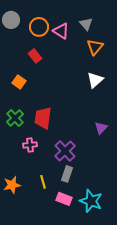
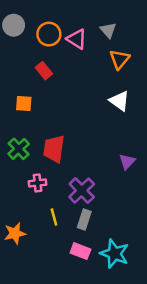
white triangle: (95, 80) -> (120, 101), turned -42
orange square: (19, 82) -> (24, 103), turned -32
yellow line: (43, 182) -> (54, 217), moved

